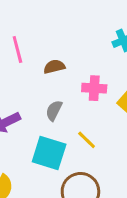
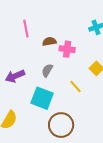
pink cross: (94, 88) -> (67, 49), moved
yellow line: (87, 140) -> (76, 87), moved

